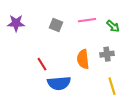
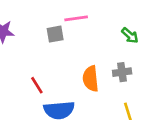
pink line: (87, 20) -> (76, 18), moved
gray square: (56, 25) -> (55, 34), turned -32

